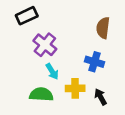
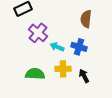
cyan arrow: (52, 71) -> (57, 47), moved, turned 144

